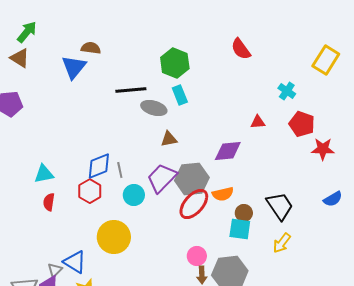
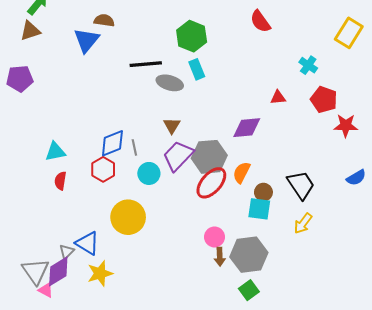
brown triangle: (20, 58) -> (30, 31), turned -50
brown triangle: (169, 139) -> (172, 126), moved, turned -48
orange semicircle: (223, 194) -> (242, 172), turned 130

